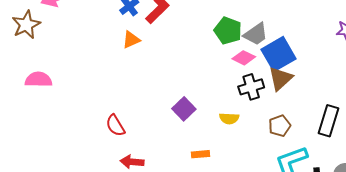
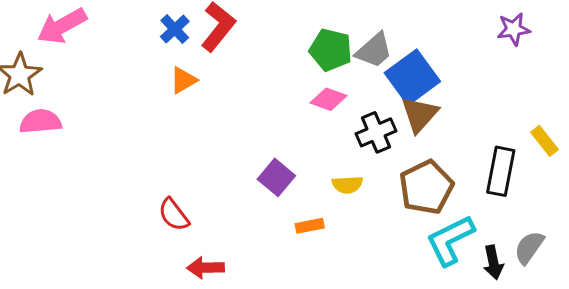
pink diamond: (244, 58) -> (328, 99), moved
pink semicircle: (38, 80) -> (40, 122), moved
brown pentagon: (280, 126) -> (426, 187), size x1.6
orange rectangle: (200, 154) -> (310, 226), moved

